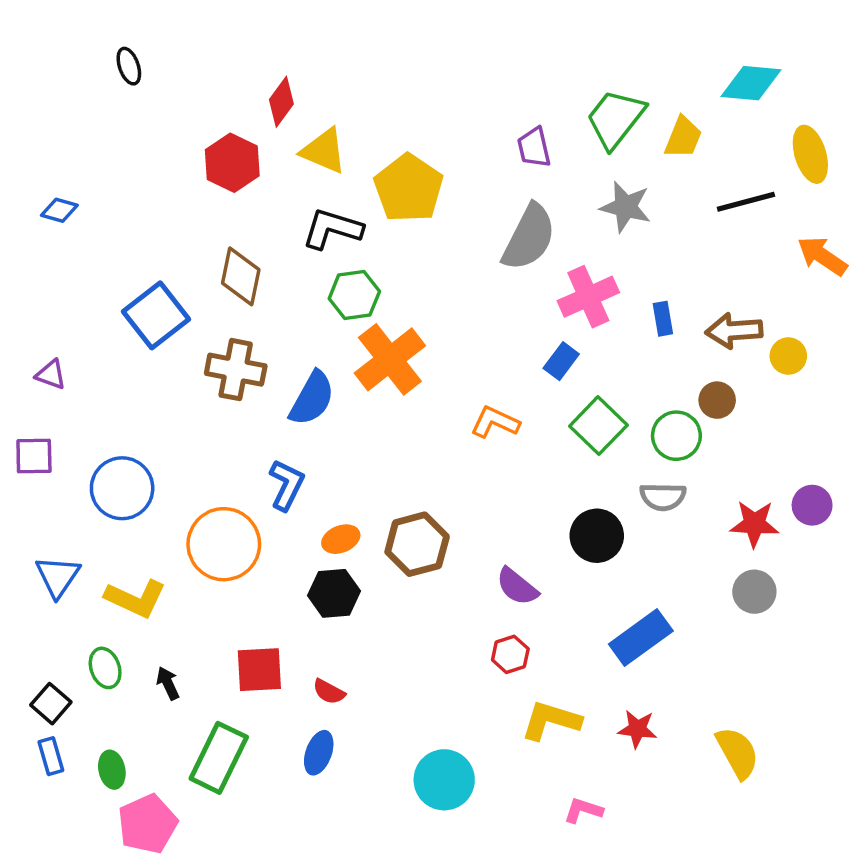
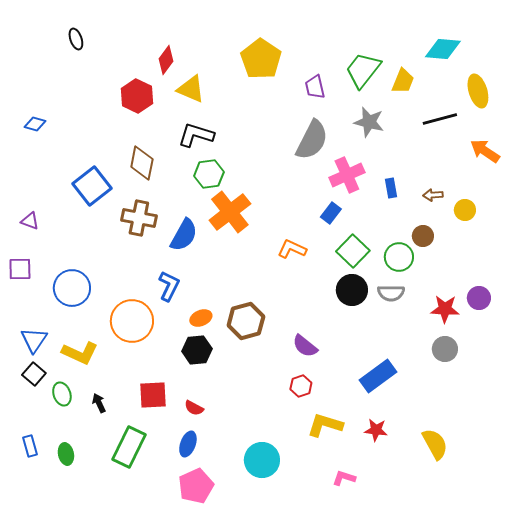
yellow pentagon: (409, 188) -> (261, 59), moved
brown arrow: (734, 331) -> (433, 195), size x0.6
black circle: (597, 536) -> (352, 290), moved
black square: (51, 704) -> (34, 374), moved
pink pentagon: (147, 824) -> (196, 486), moved

